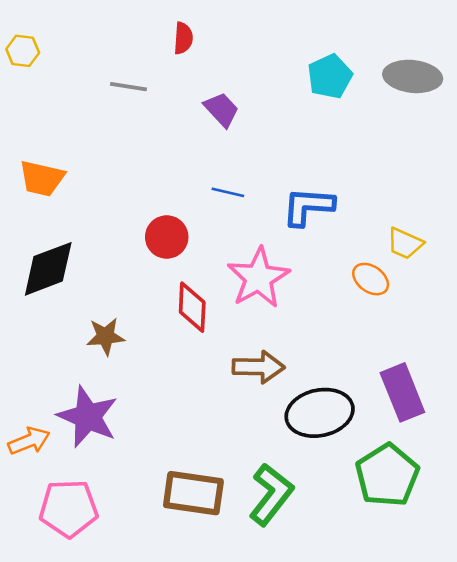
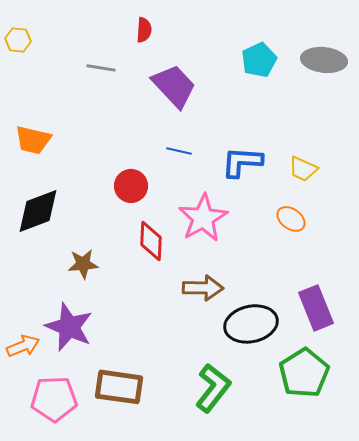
purple trapezoid: (221, 110) -> (174, 86), size x1.6
yellow trapezoid: (405, 243) -> (303, 169), moved
brown rectangle: (193, 493) -> (119, 387), moved

